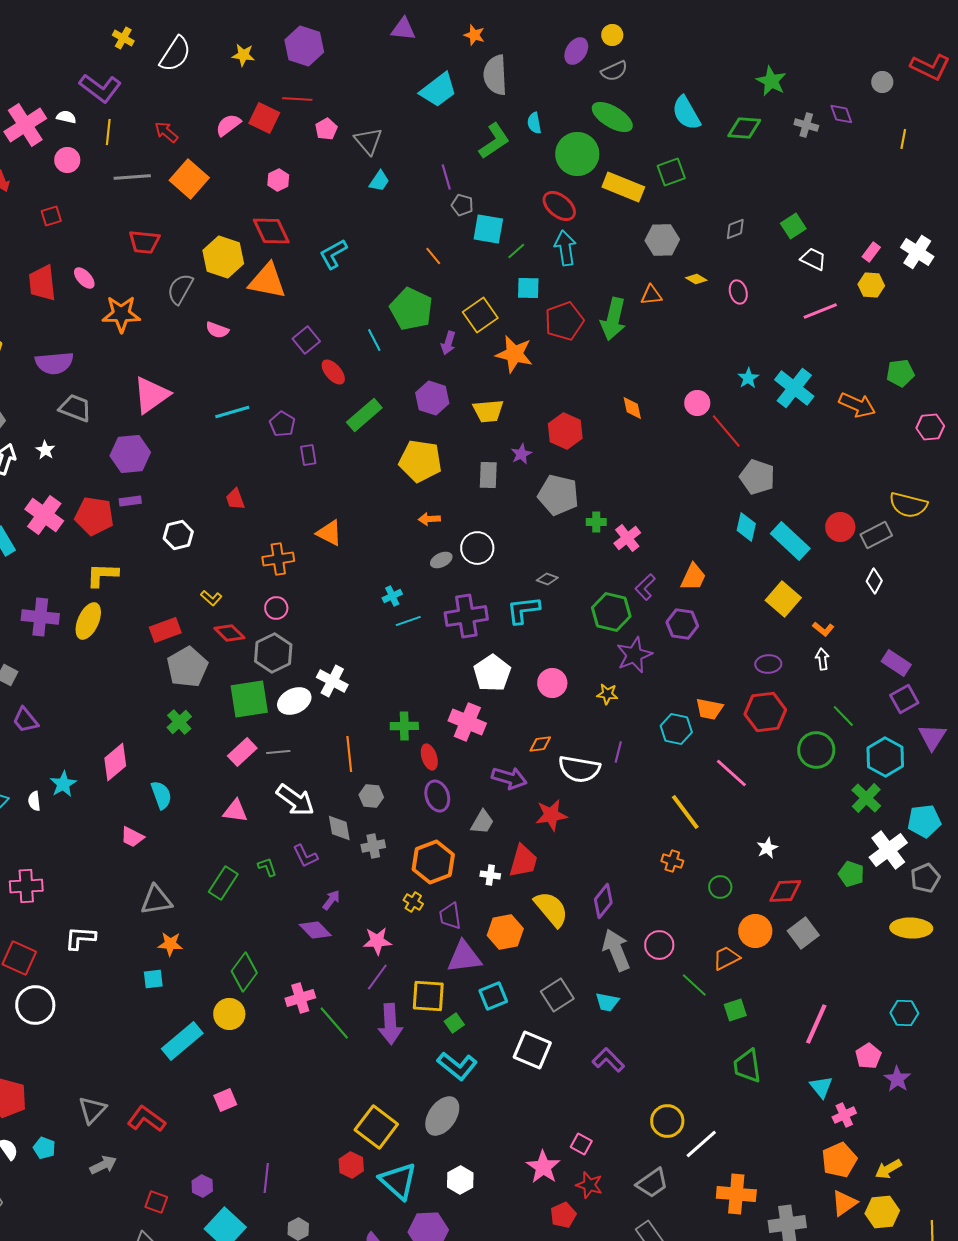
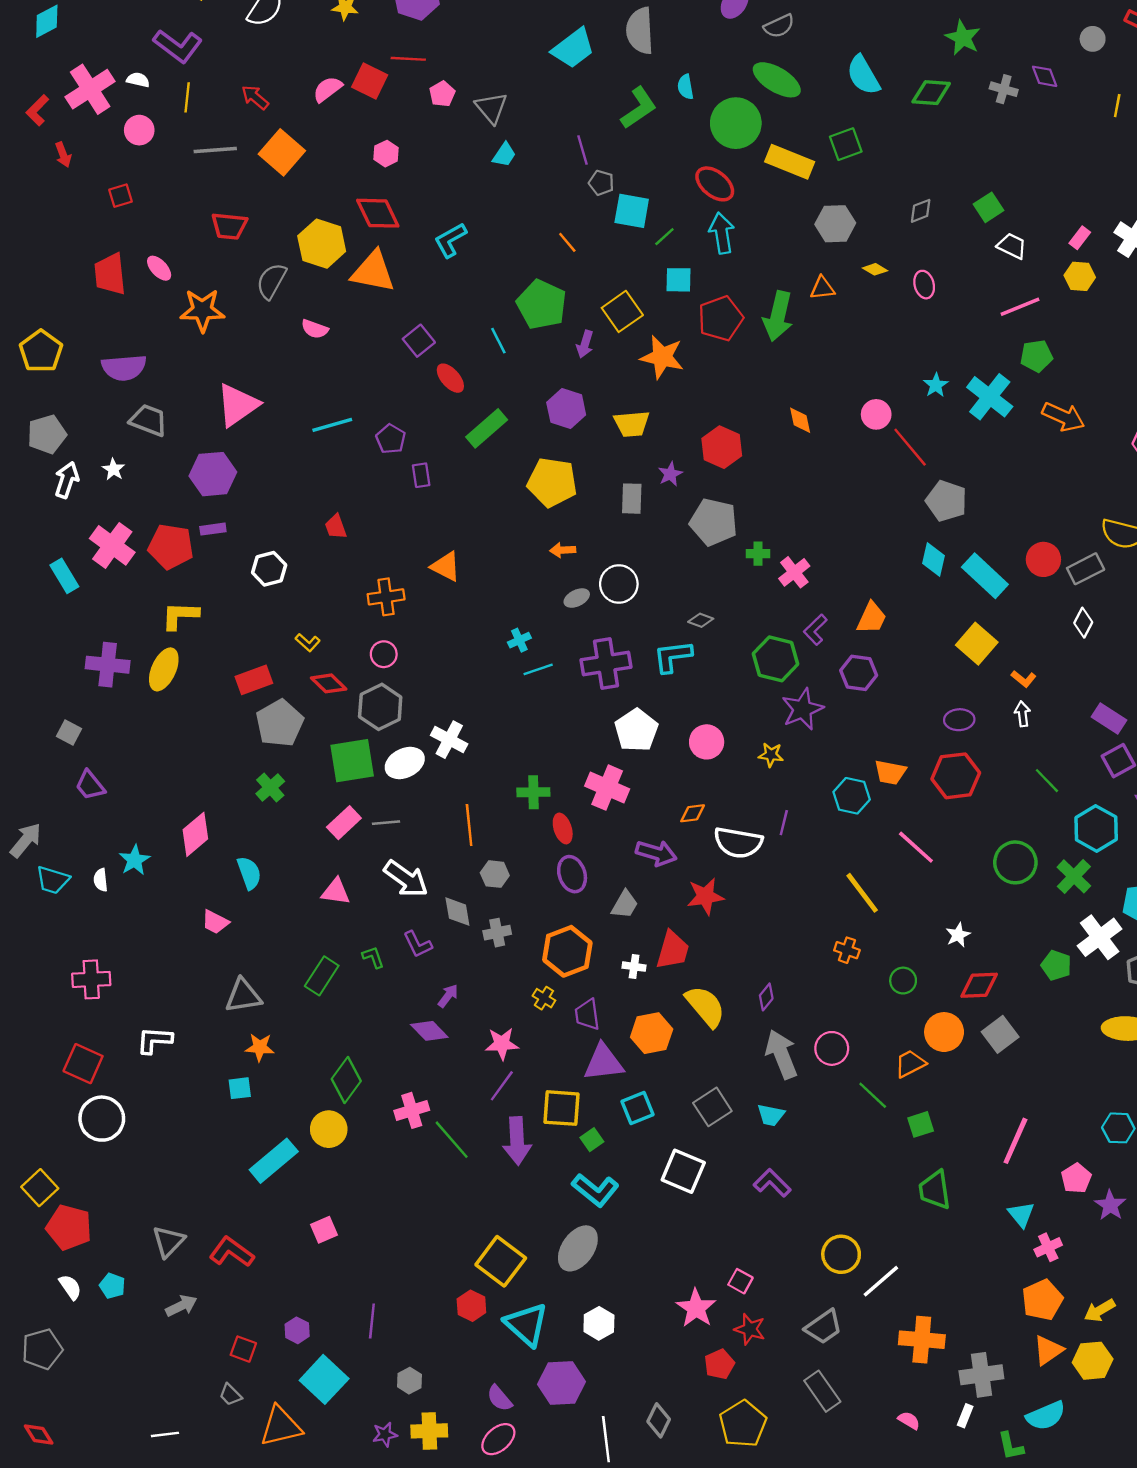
green pentagon: (900, 373) -> (1036, 356), moved
green circle: (816, 750) -> (1015, 862), moved
purple diamond: (603, 901) -> (766, 997), size x0.7

